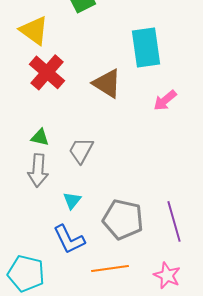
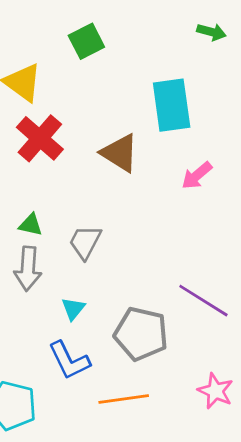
purple line: (174, 221) -> (203, 301), moved, turned -42
pink star: (167, 275) -> (215, 391), moved

